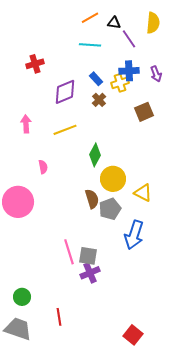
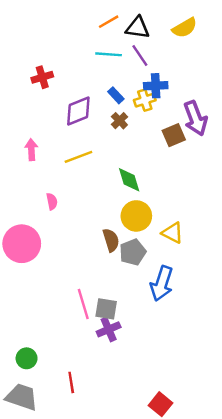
black triangle: (114, 23) -> (138, 28), size x1.5
yellow semicircle: (153, 23) -> (185, 28), turned 55
purple line: (129, 39) -> (140, 56), moved
purple arrow: (156, 74) -> (195, 118), moved, size x1.8
green diamond: (95, 155) -> (129, 180), moved, turned -45

